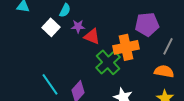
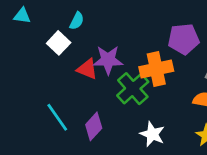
purple star: (78, 26) -> (108, 60), moved, size x1.6
red triangle: (92, 36) -> (87, 69), moved

